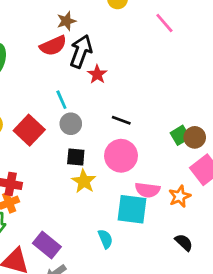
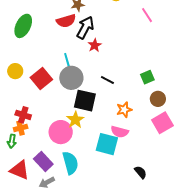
gray circle: (71, 124) -> (71, 78), size x1.5
green square: (180, 135) -> (147, 77), moved
pink circle: (121, 156) -> (61, 132), moved
black square: (76, 157) -> (85, 101), moved, size x1.6
orange star: (180, 196) -> (124, 110), moved
cyan semicircle: (105, 239) -> (70, 163), moved, size x1.6

